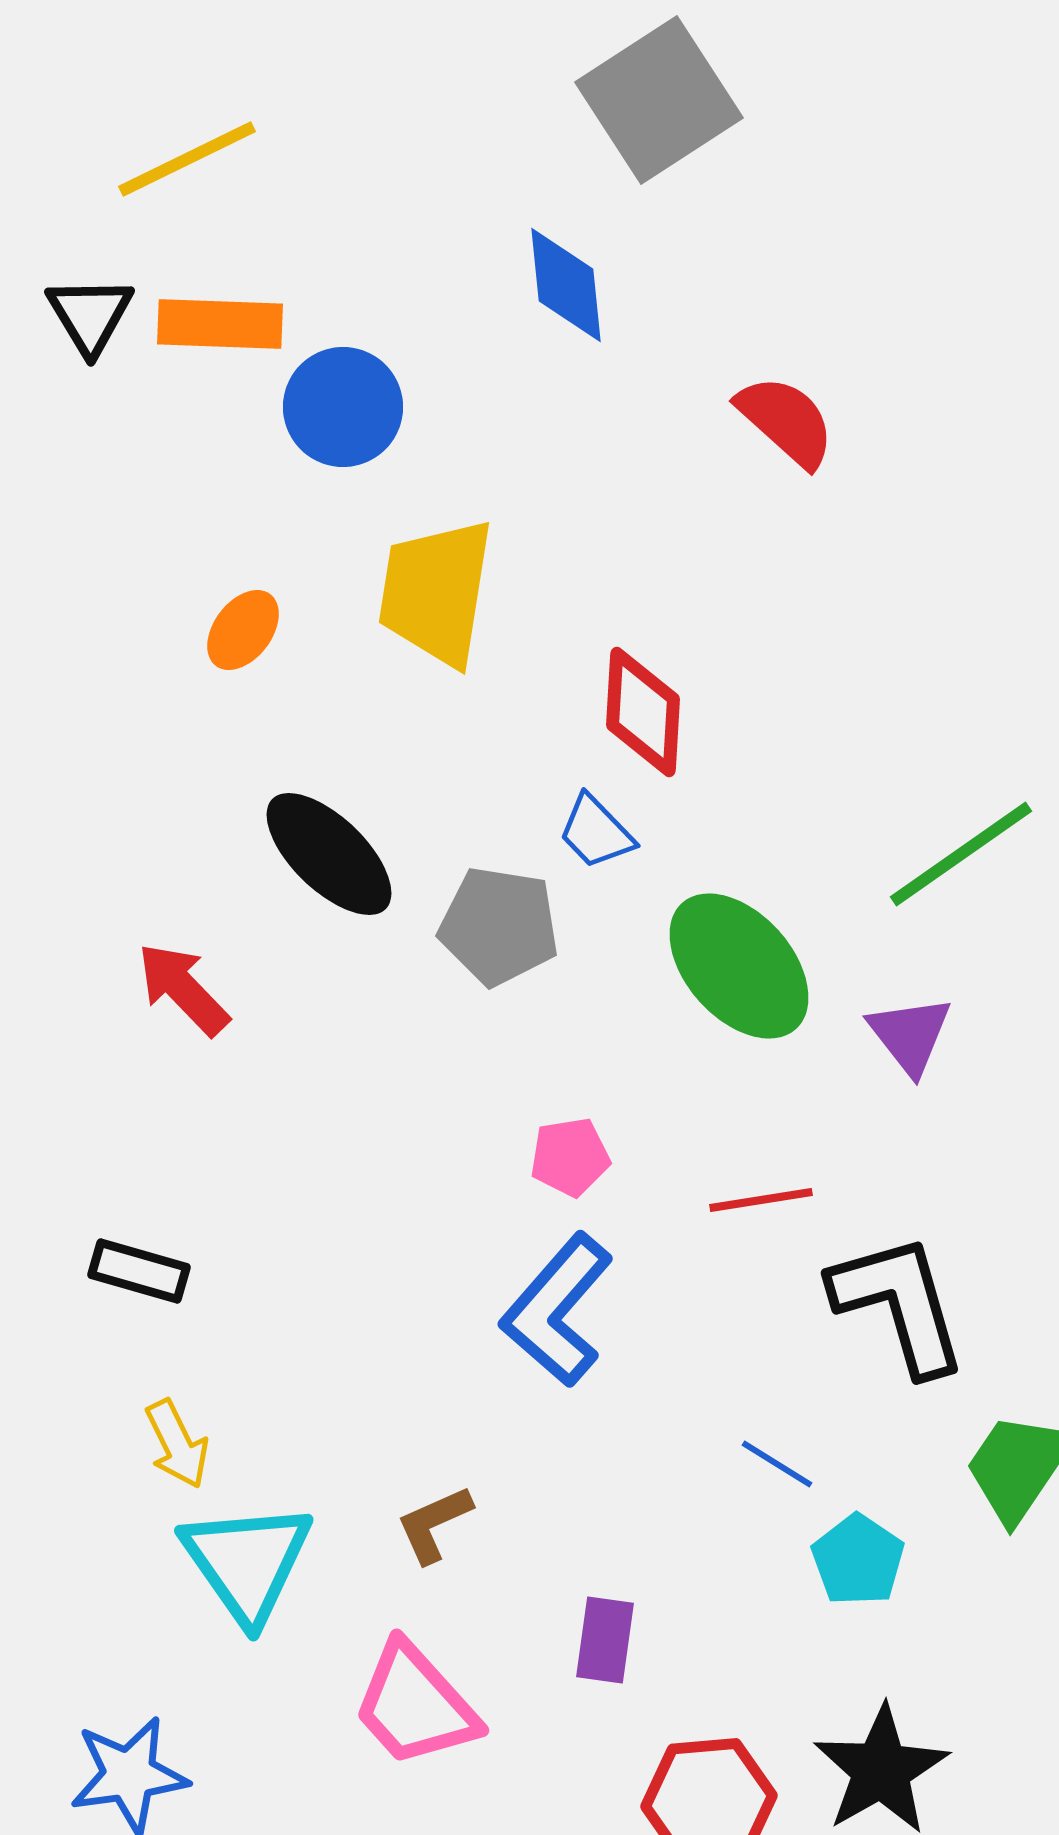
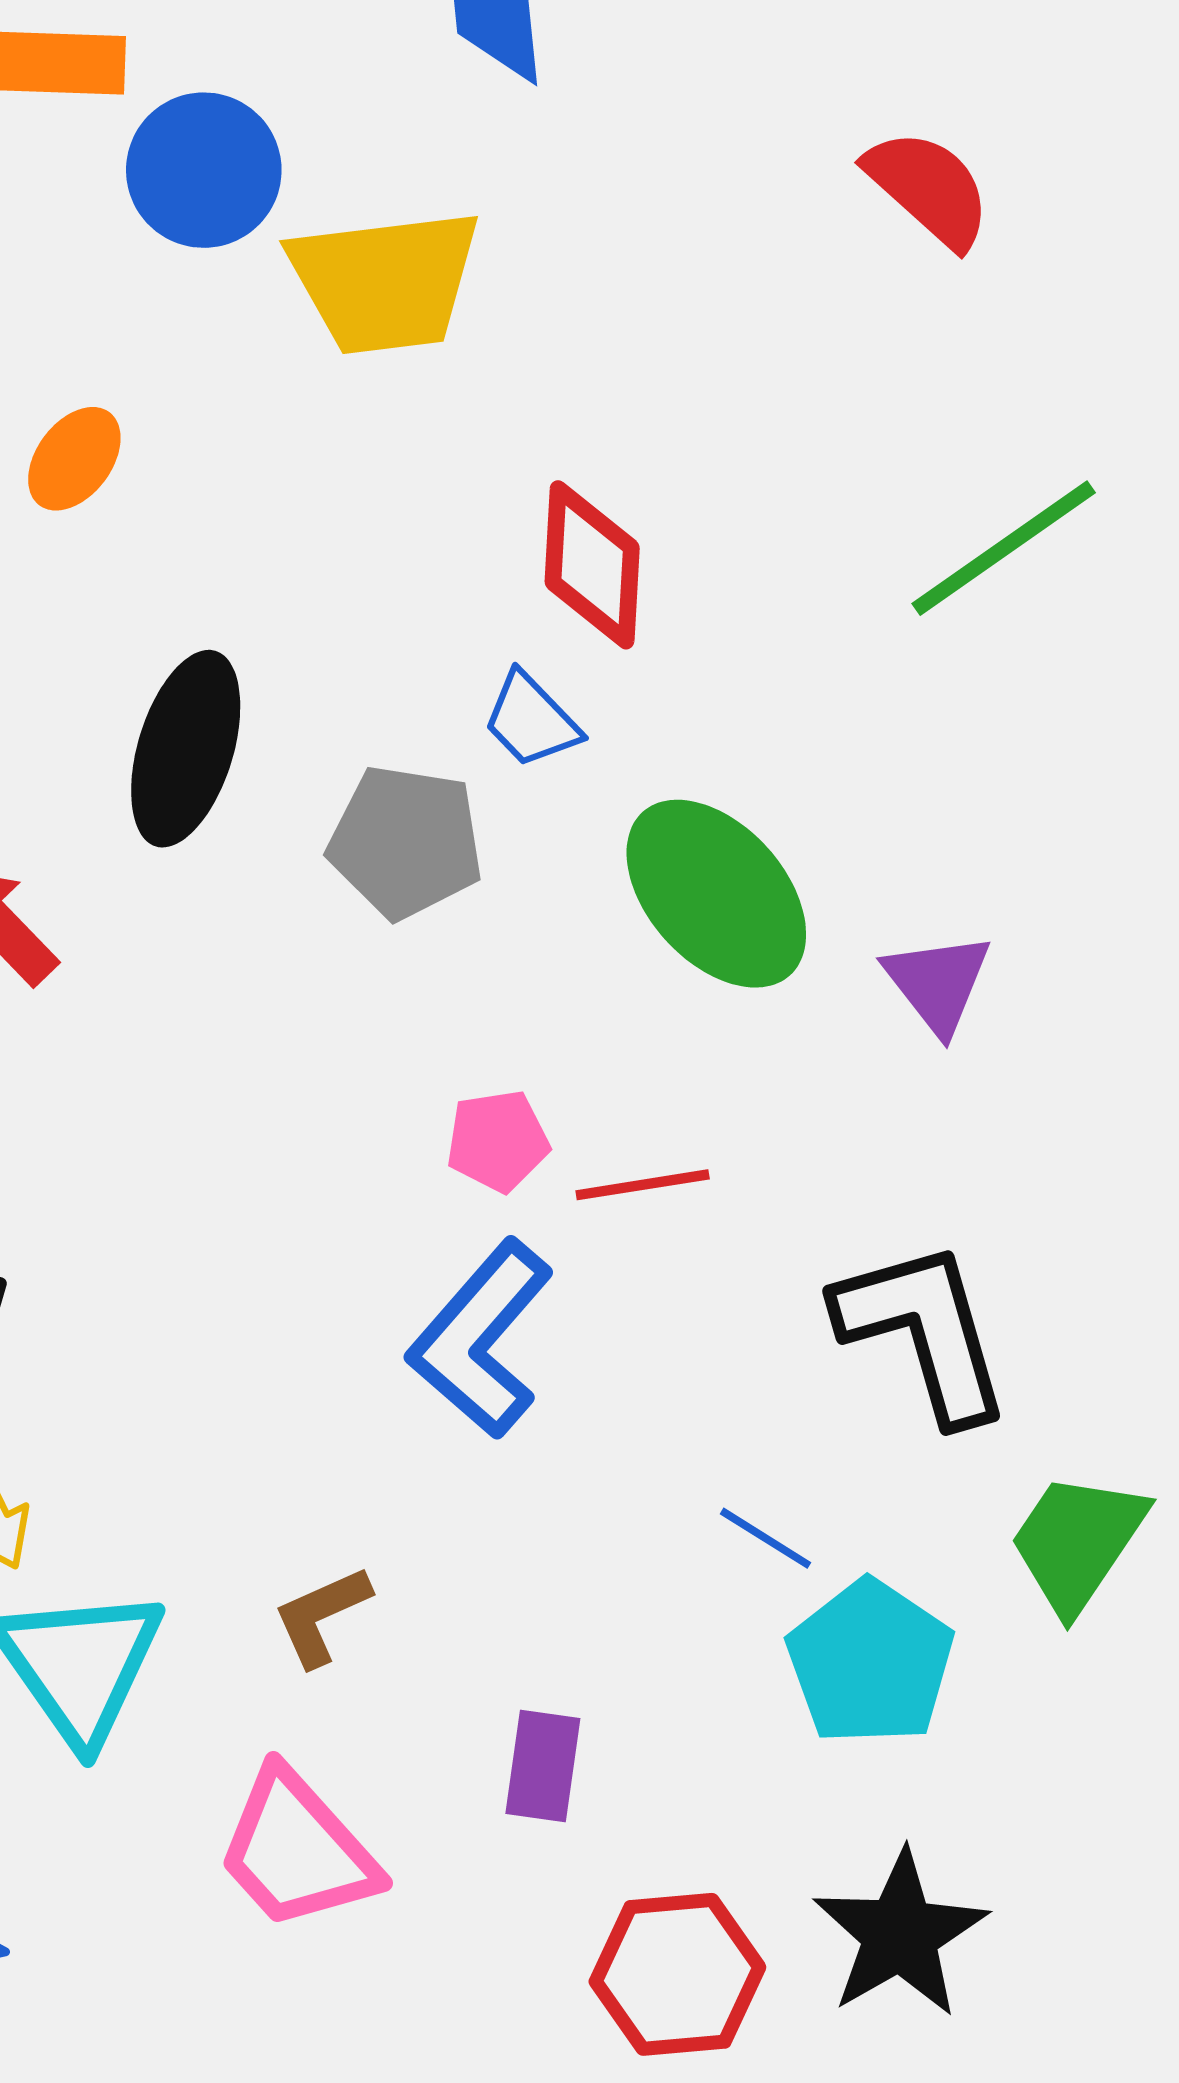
red semicircle: (786, 421) -> (929, 188), moved
yellow trapezoid: (436, 592) -> (385, 281), moved, turned -106
black ellipse: (329, 854) -> (186, 749), turned 63
green line: (961, 854) -> (1004, 548), moved
red line: (761, 1200) -> (643, 1185), moved
cyan pentagon: (858, 1560) -> (870, 1662), size x1.4

